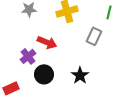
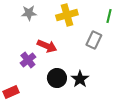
black circle: (44, 74) -> (57, 78), moved

